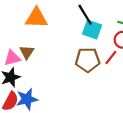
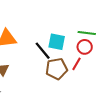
black line: (85, 15) -> (43, 51), moved

